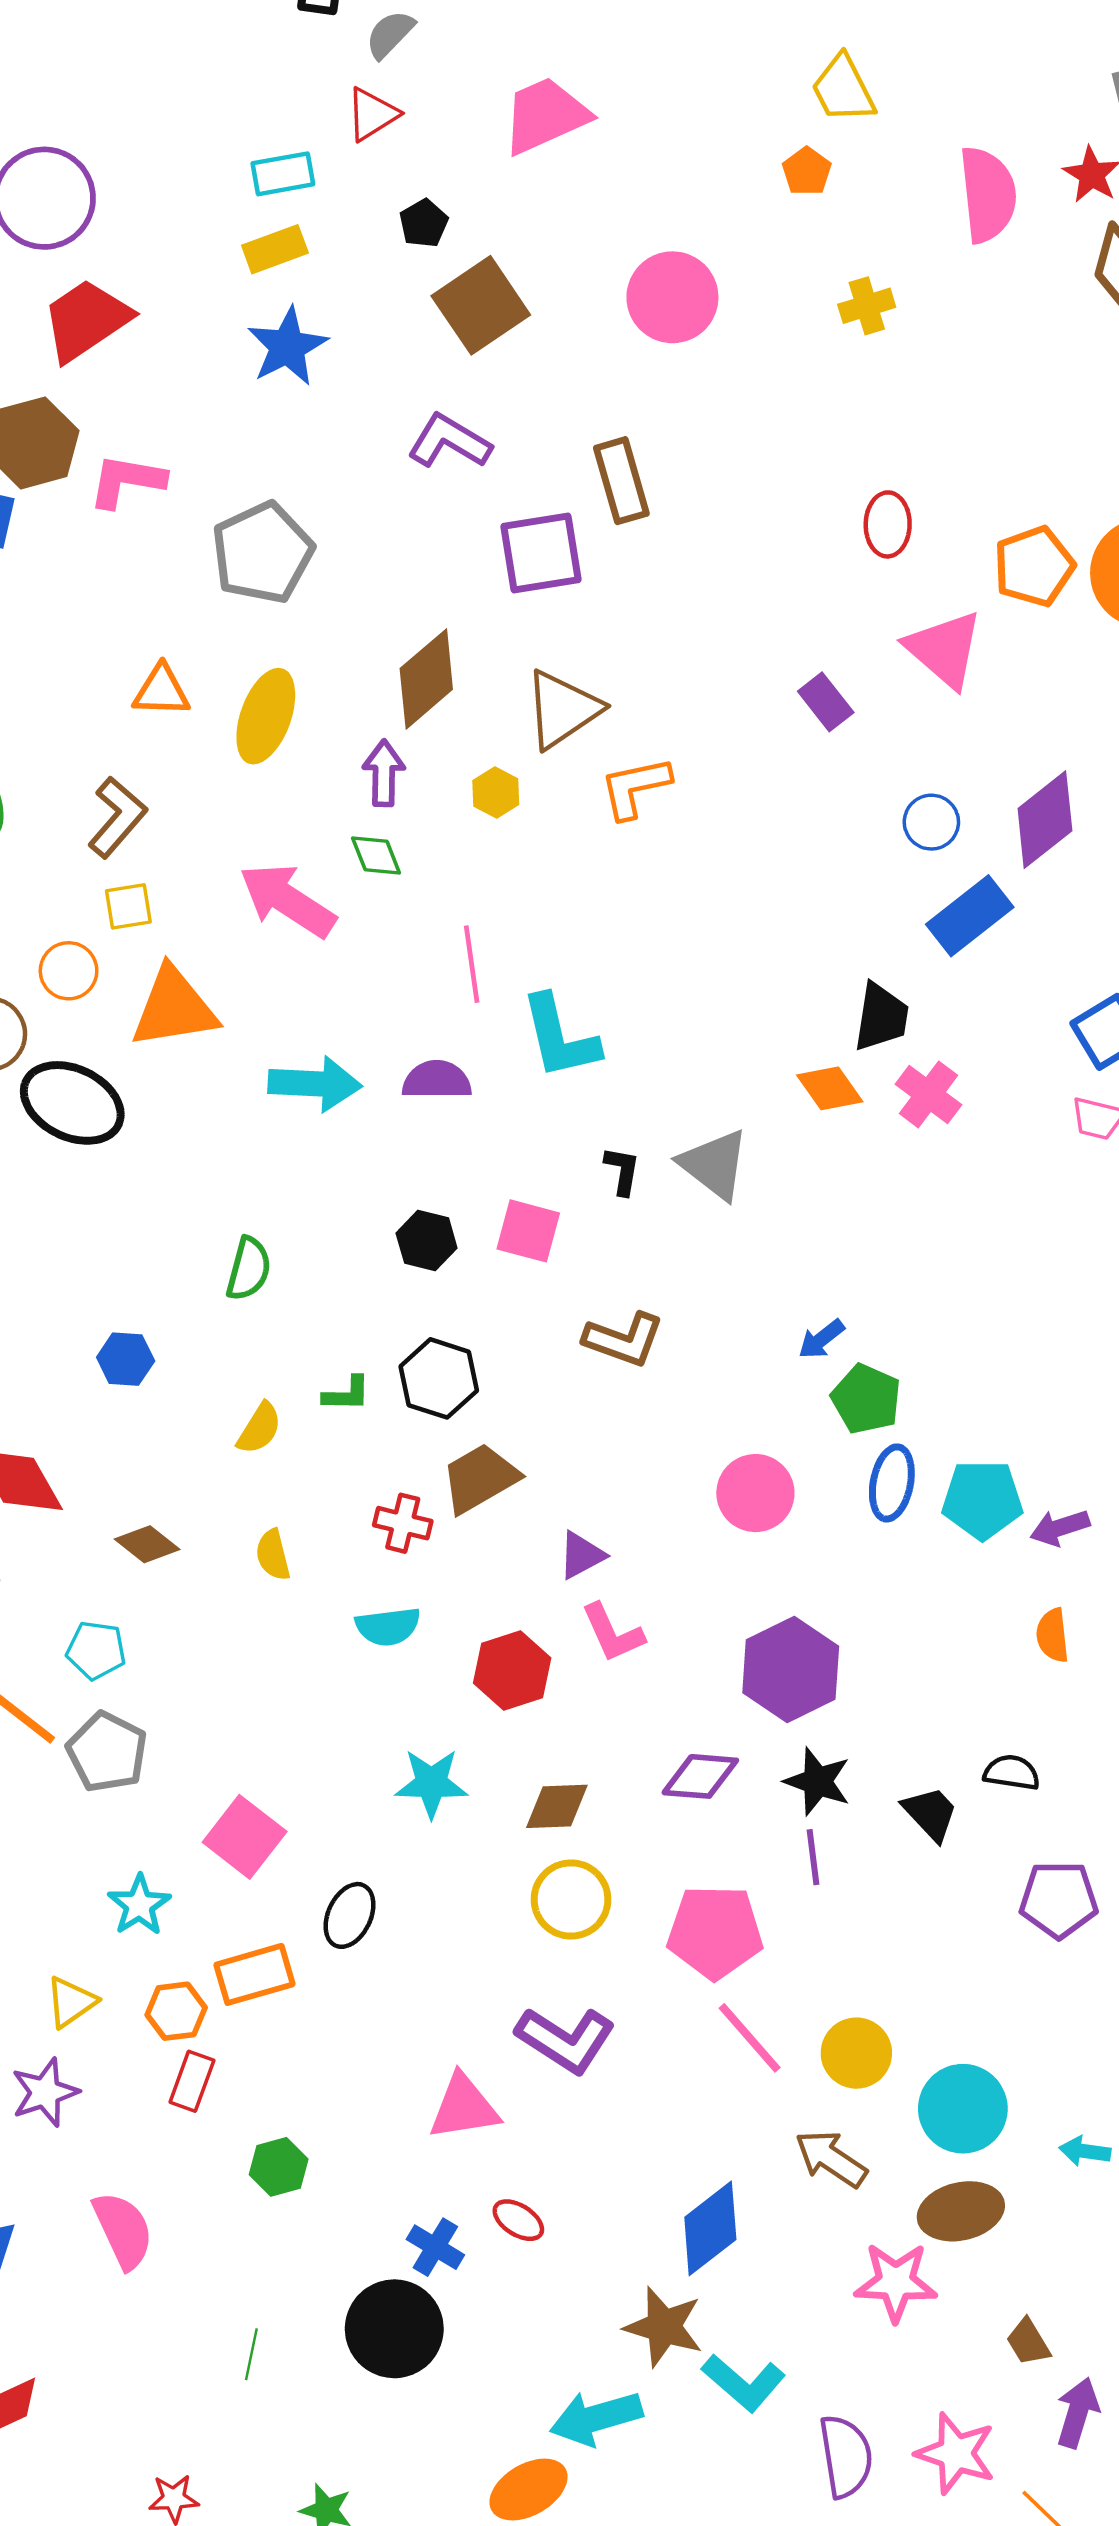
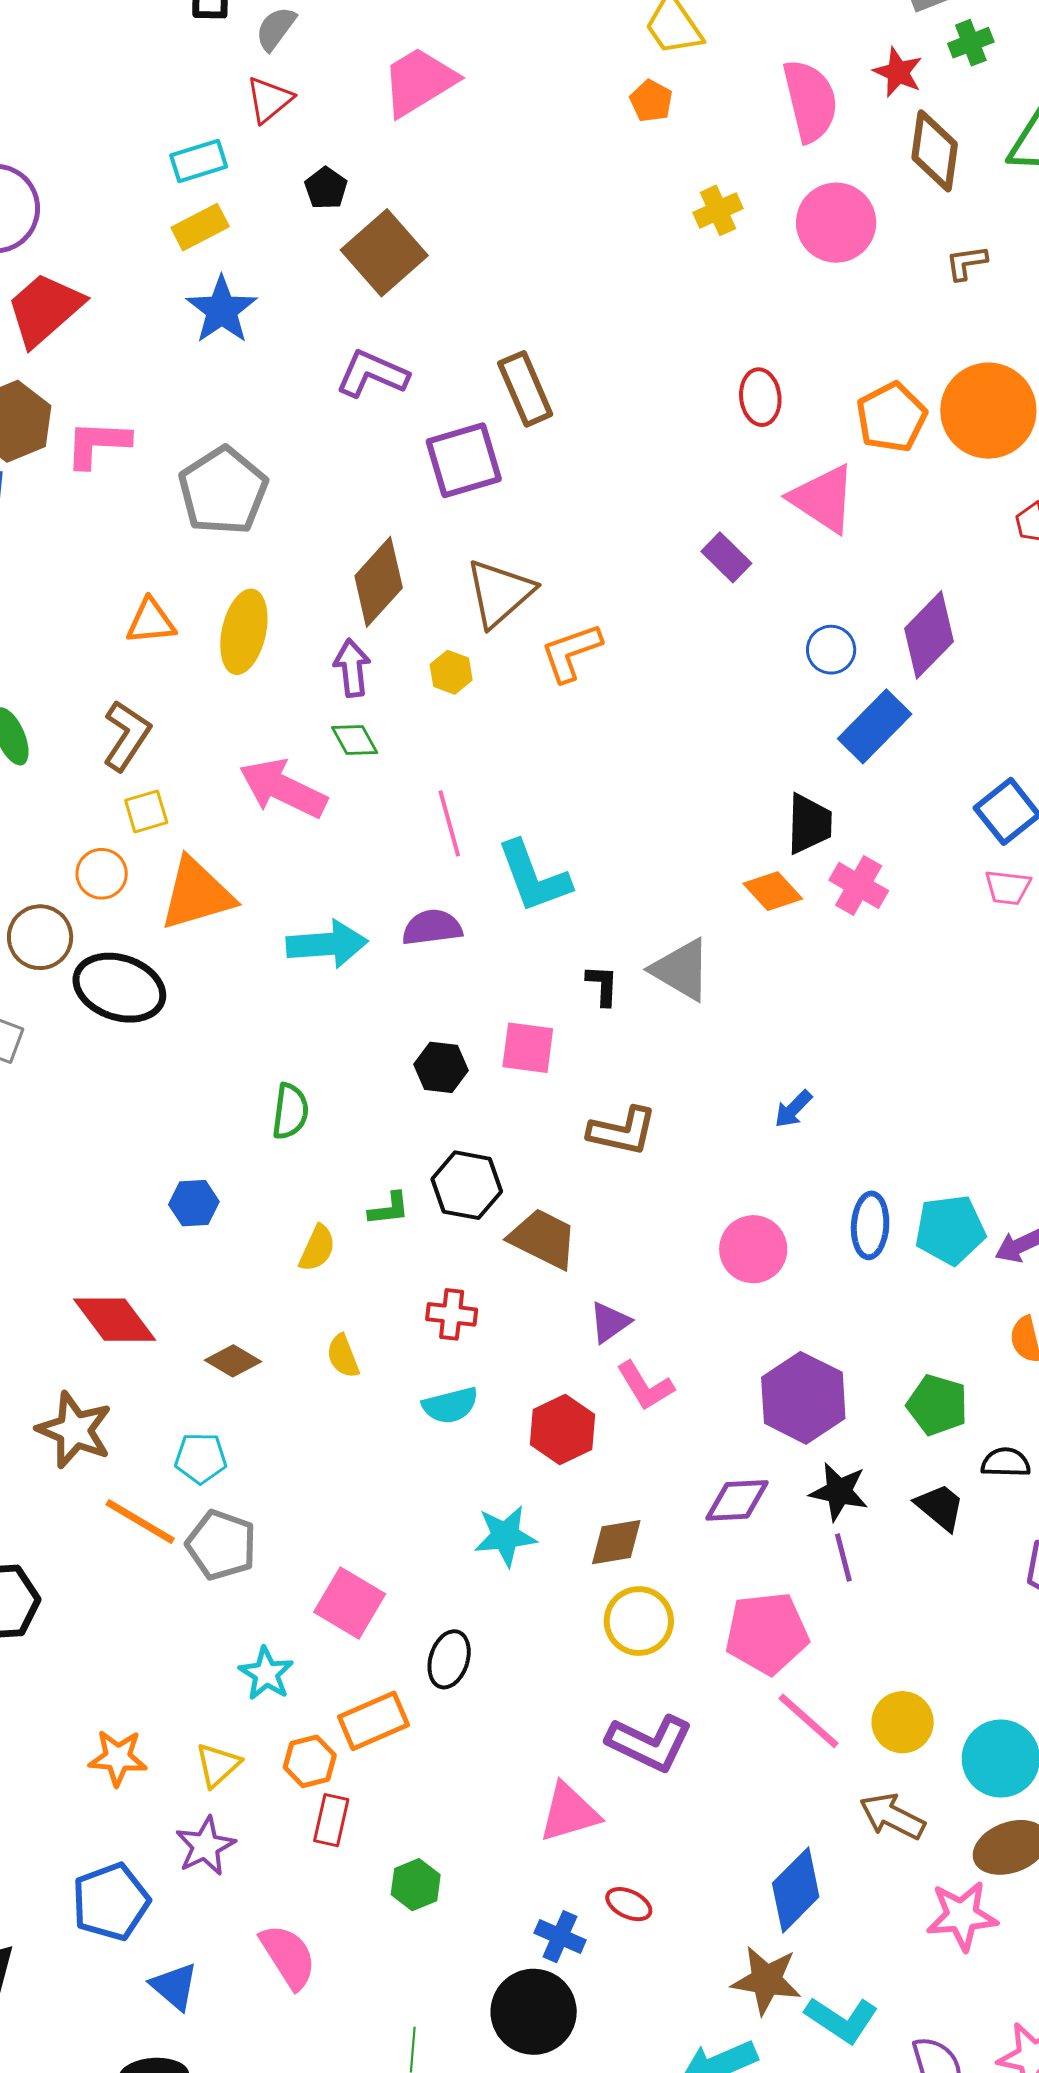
pink circle: (672, 297) -> (836, 223), moved
green pentagon: (866, 1399) -> (937, 1405), moved
brown trapezoid: (480, 1478) -> (543, 1239), moved, turned 64

